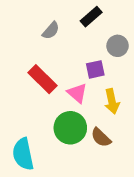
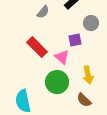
yellow arrow: (112, 101) -> (88, 75), moved
brown semicircle: (101, 137) -> (84, 100), moved

